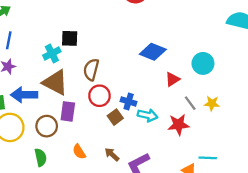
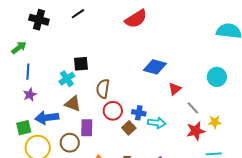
cyan circle: (203, 63) -> (217, 77), moved
brown triangle: (55, 82) -> (73, 104), size x0.7
yellow star: (212, 103) -> (215, 122), moved
red star: (178, 125) -> (196, 131), moved

